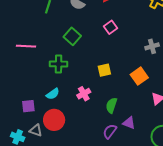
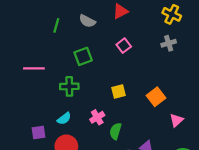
green square: (72, 36) -> (83, 56), turned 30
gray cross: (152, 46) -> (169, 43), moved
green semicircle: (111, 105) -> (115, 131), moved

